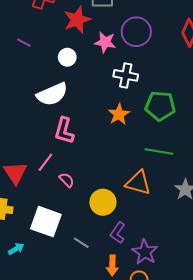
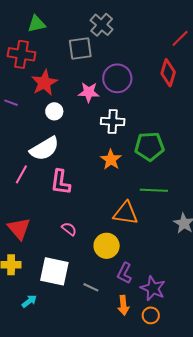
red star: (77, 20) -> (44, 83), moved
pink line: (45, 162) -> (21, 174), moved
orange triangle: (138, 183) -> (126, 213), moved

